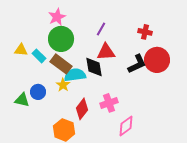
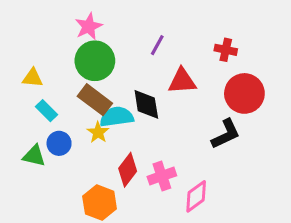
red triangle: (106, 52) -> (182, 81), moved
cyan rectangle: (39, 56) -> (47, 111), moved
black L-shape: (137, 64) -> (226, 134), moved
pink cross: (109, 103) -> (162, 176), moved

